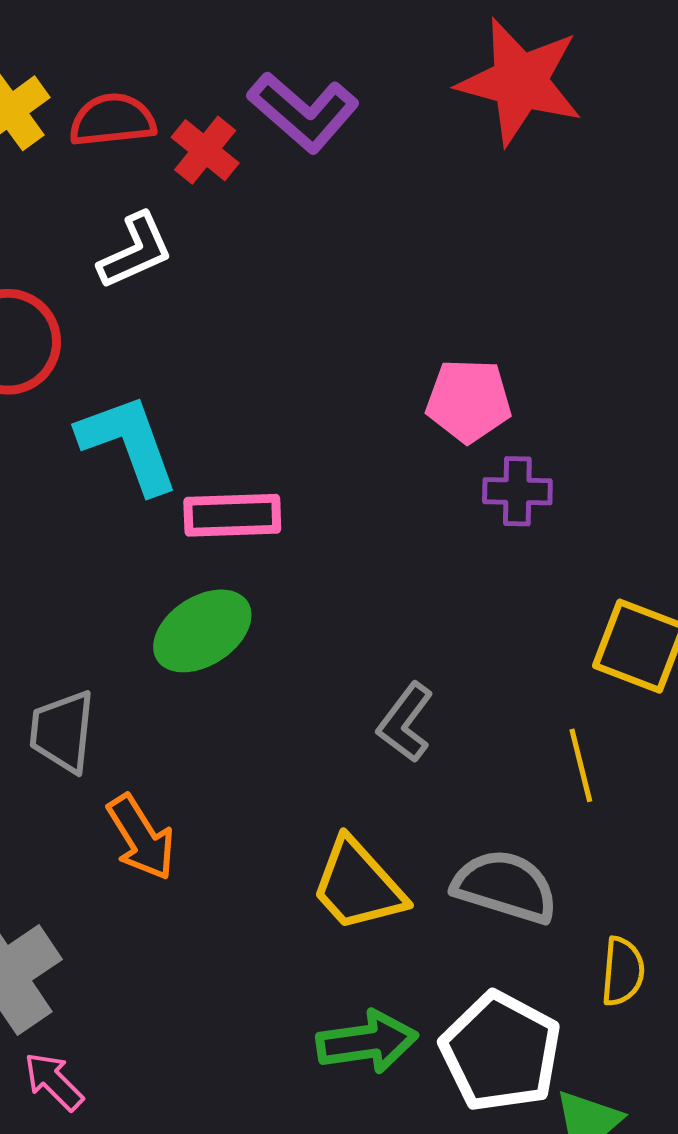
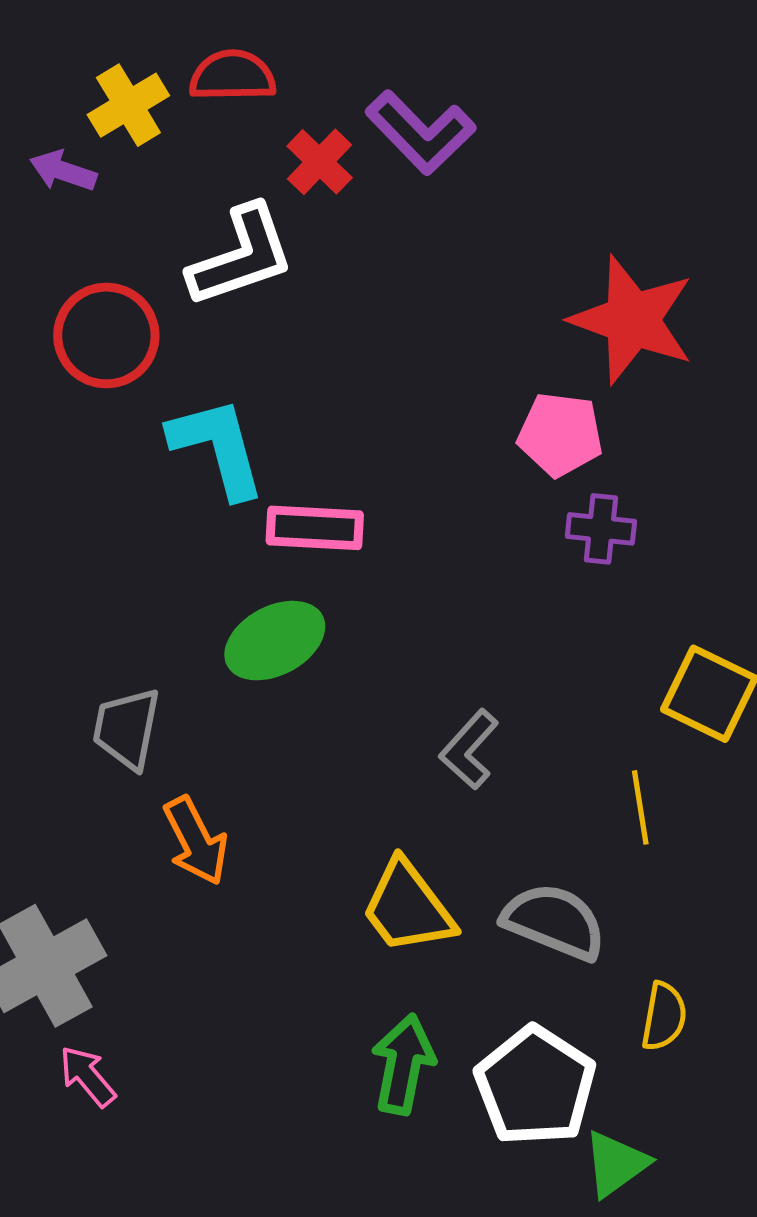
red star: (520, 82) -> (632, 320), moved
red semicircle: (112, 120) -> (232, 76), moved
white L-shape: (135, 251) -> (241, 256), size x1.4
green arrow: (367, 1042) -> (403, 1064), turned -76

